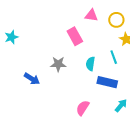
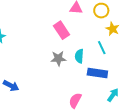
gray star: (58, 64) -> (58, 58), moved
blue arrow: (32, 79) -> (11, 86), moved

